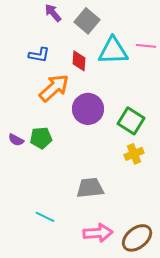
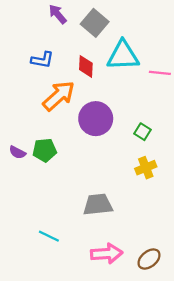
pink line: (146, 46) -> (160, 73), moved
green square: (131, 121) -> (143, 132), size x0.6
brown ellipse: (137, 238) -> (149, 259), size x0.7

